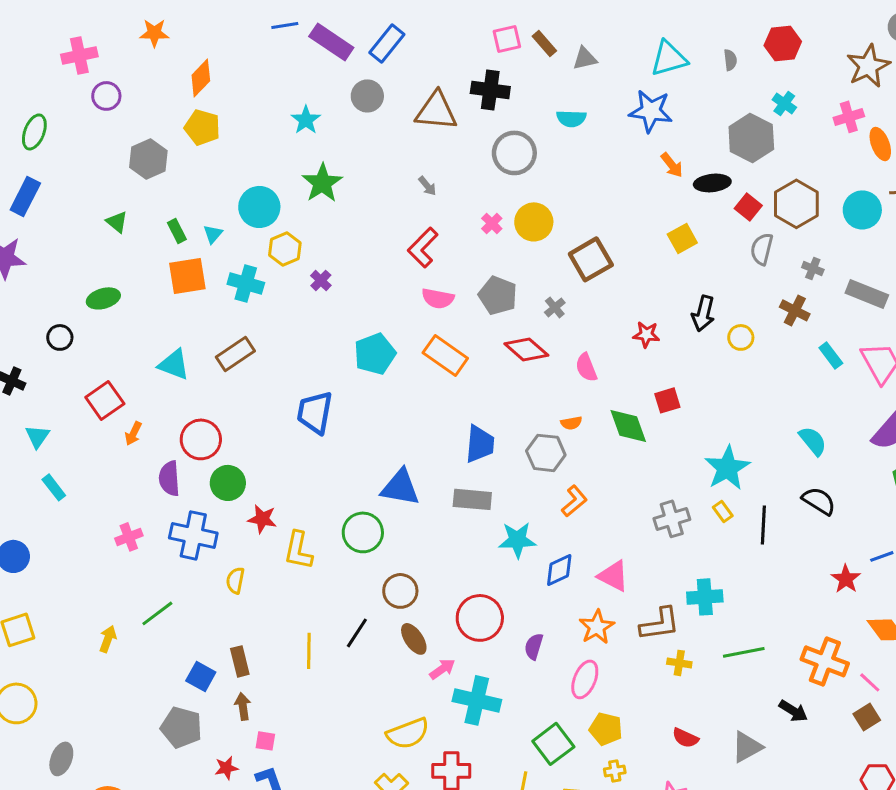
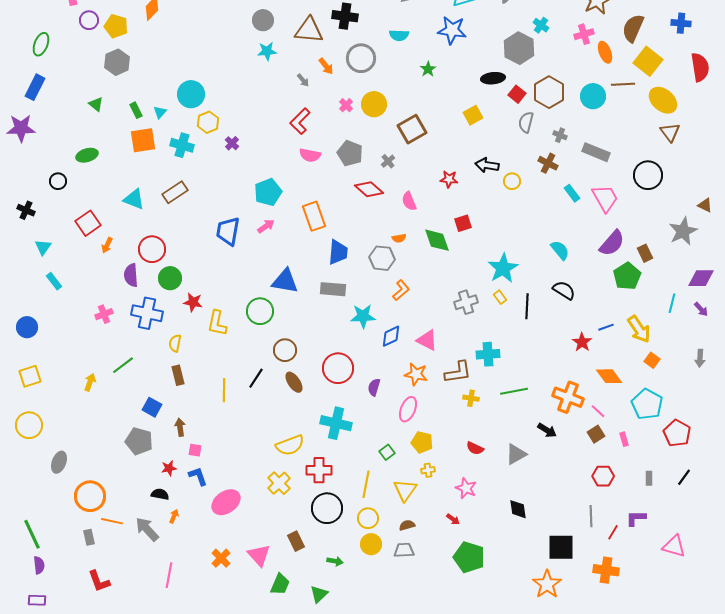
cyan star: (306, 120) -> (267, 51), moved, turned 30
yellow pentagon: (202, 127) -> (116, 26), moved
orange arrow: (672, 165) -> (326, 66), moved
green star: (322, 183) -> (428, 69), moved, size x0.6
black arrow: (703, 313) -> (487, 165), turned 85
orange rectangle: (445, 355) -> (314, 216), moved, turned 36
orange star: (597, 627) -> (416, 374), turned -30
brown rectangle: (240, 661) -> (178, 375), moved
pink arrow: (442, 669) -> (266, 226), moved
green square: (553, 744) -> (387, 452), size x0.6

